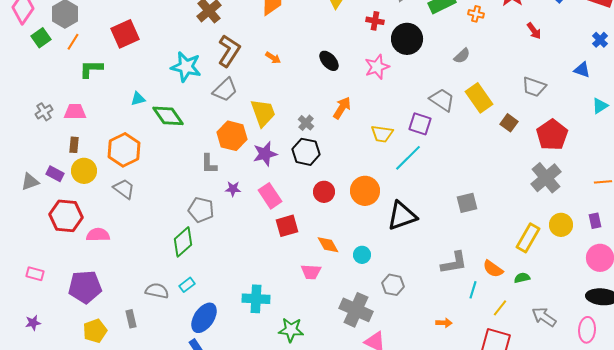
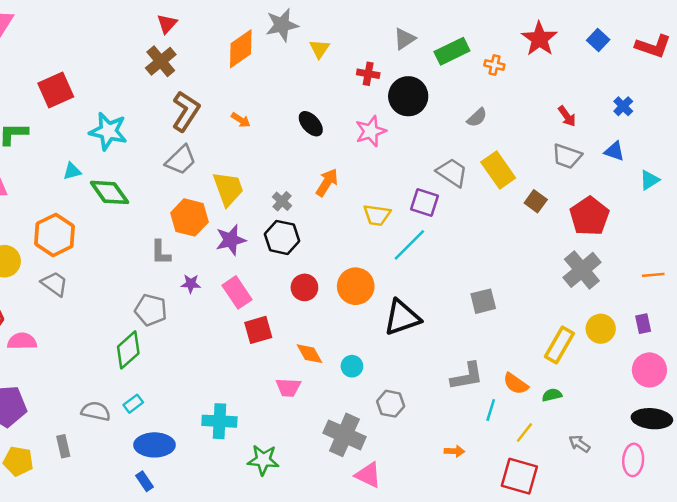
red arrow: (534, 31) -> (567, 116), moved
blue cross: (600, 40) -> (623, 106), moved
cyan star: (186, 67) -> (108, 131), moved
blue triangle: (582, 70) -> (614, 151), moved
gray arrow: (544, 317) -> (579, 444), size x0.7
blue ellipse: (204, 318) -> (154, 445), turned 56
yellow pentagon: (95, 331) -> (18, 461), turned 30

